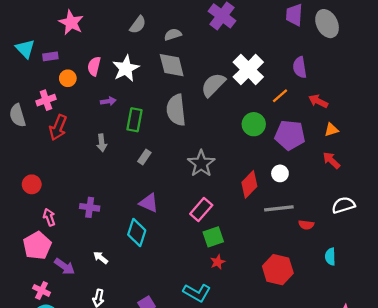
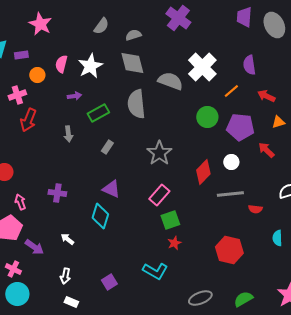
gray semicircle: (213, 85) -> (170, 81), turned 65
green rectangle: (135, 120) -> (98, 113), turned 50
red arrow: (331, 160) -> (266, 150), moved

